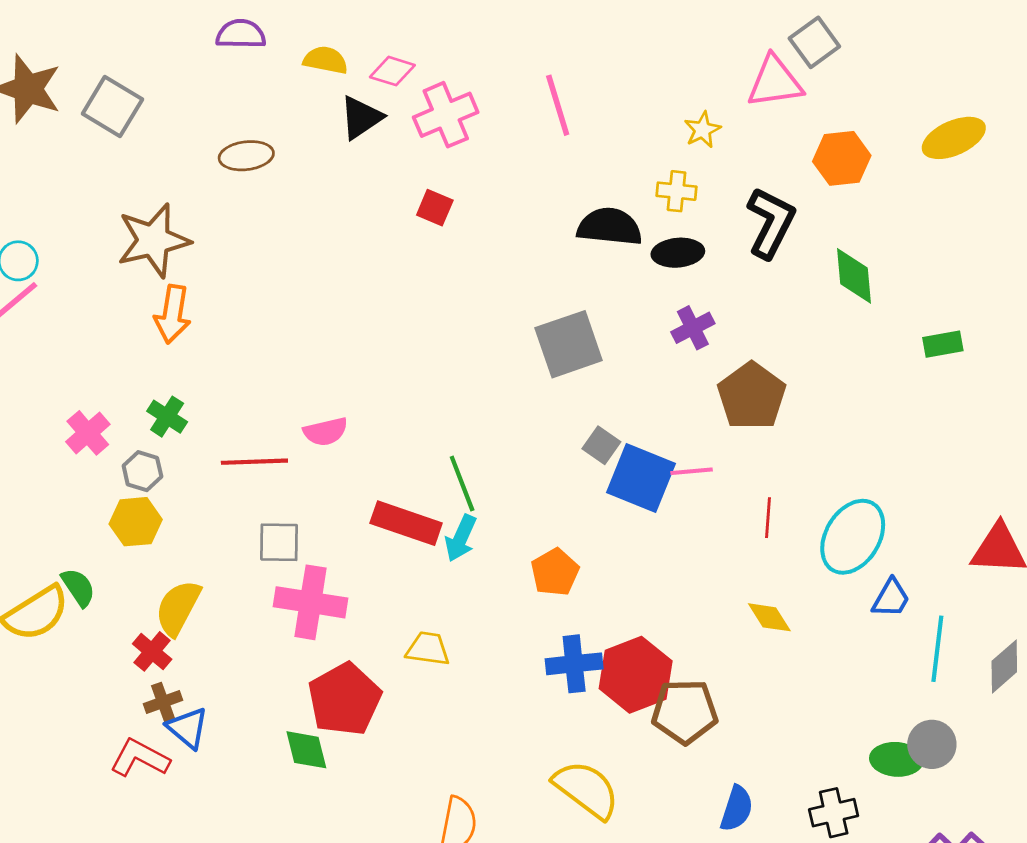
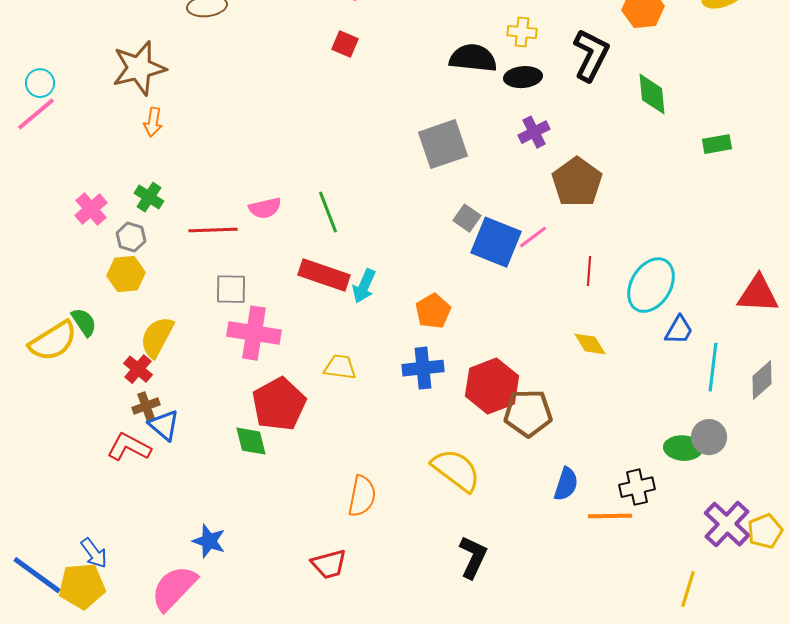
orange arrow: (173, 314) -> (153, 122), size x0.7
pink line: (692, 471) -> (533, 237), turned -32
green line: (462, 483) -> (328, 212), moved
blue cross: (574, 664) -> (423, 368), moved

